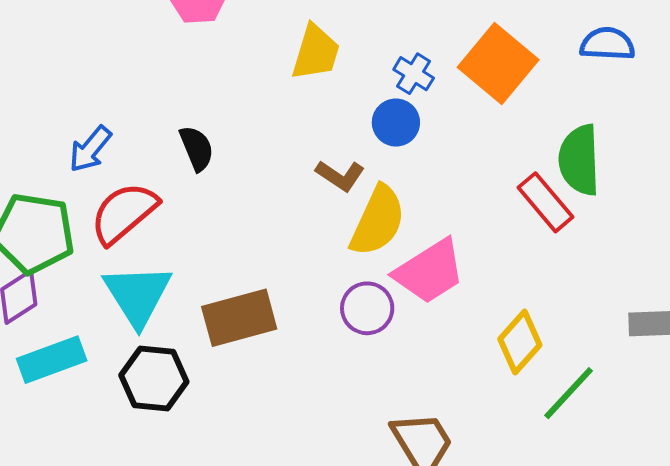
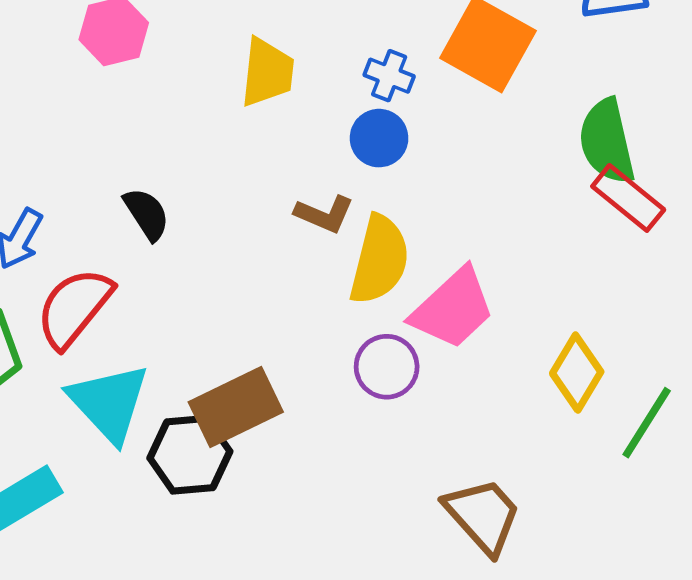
red rectangle: (545, 202) -> (628, 198), moved
black hexagon: (154, 378) -> (190, 455), moved

